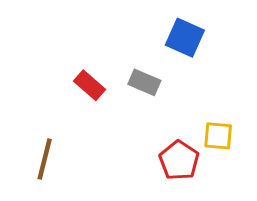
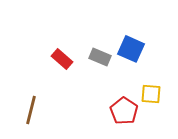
blue square: (185, 38) -> (131, 49), moved

